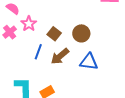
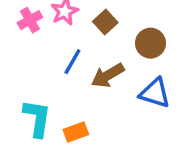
brown square: (54, 34) -> (105, 22), moved

